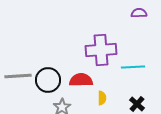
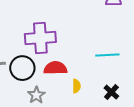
purple cross: (101, 50) -> (40, 38), moved

